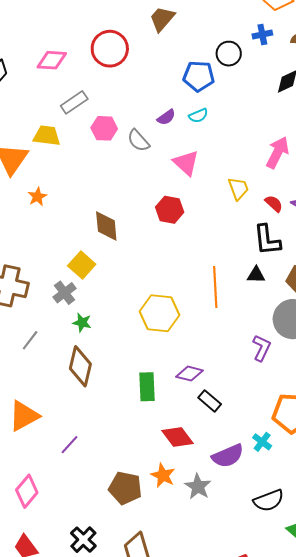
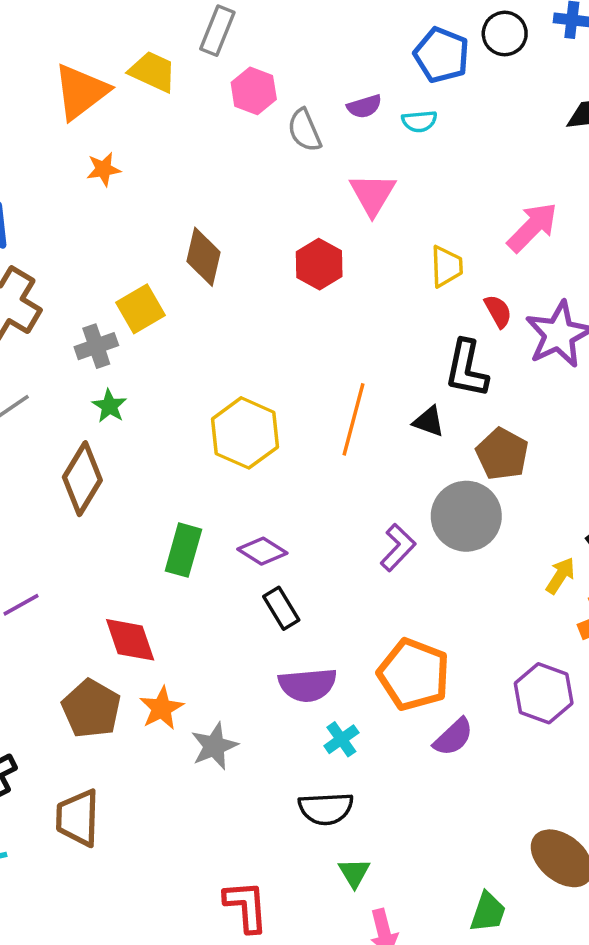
gray rectangle: (74, 102) -> (217, 31), turned -52
red diamond: (178, 437) -> (130, 640), moved
cyan cross: (262, 442) -> (341, 739), moved
purple semicircle: (228, 456) -> (308, 685), moved

